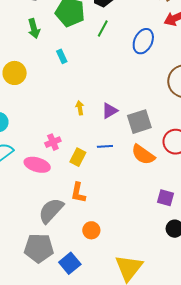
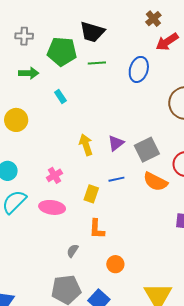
green arrow: (34, 29) -> (29, 73), turned -66
green line: (103, 29) -> (97, 63), turned 66
yellow arrow: (80, 108) -> (86, 145), size x1.5
pink cross: (53, 142) -> (54, 175), moved
gray semicircle: (51, 211) -> (73, 251), size x0.5

